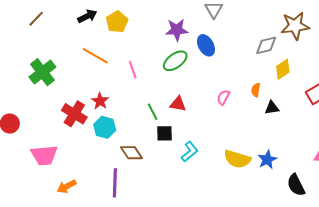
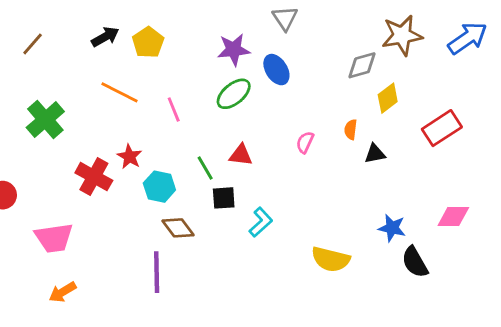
cyan hexagon: (105, 127) -> (159, 187), moved
yellow semicircle: (237, 159) -> (331, 259), moved
blue star: (267, 160) -> (392, 228), moved, turned -30
orange arrow: (67, 186) -> (62, 292), moved

